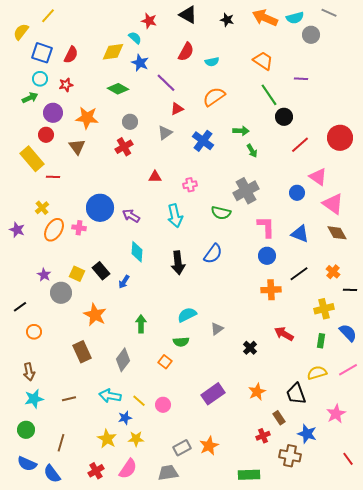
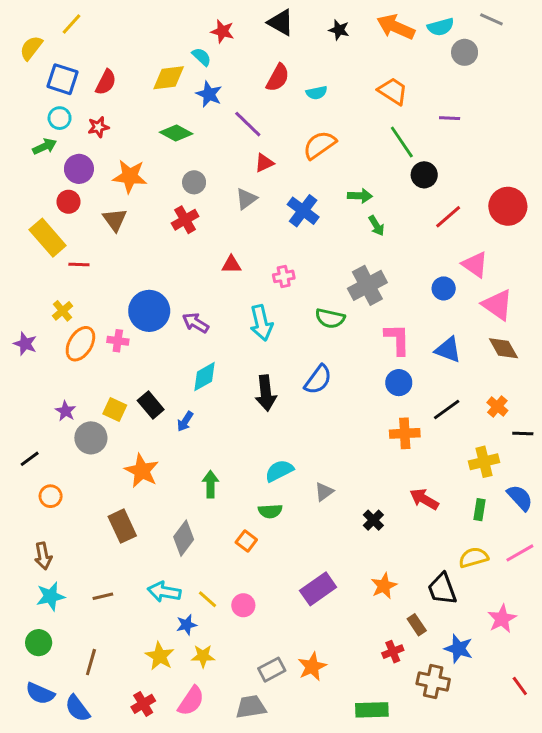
cyan diamond: (137, 252) -> (204, 377), turned 55

